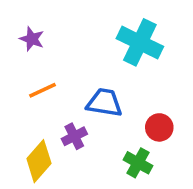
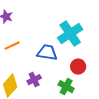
cyan cross: (140, 42) -> (70, 34), moved, turned 30
purple cross: (74, 136) -> (34, 80), moved

